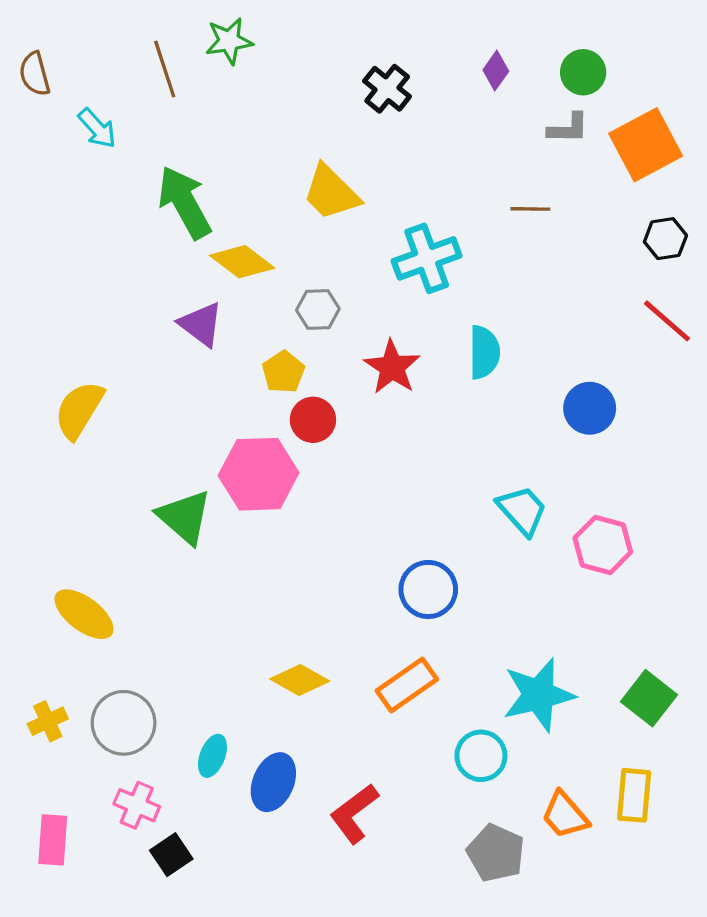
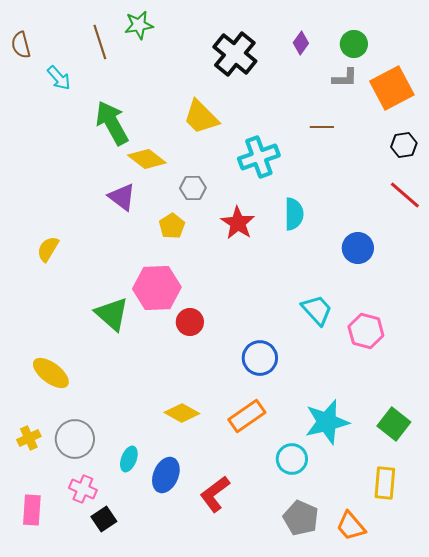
black cross: (387, 89) -> (235, 54), size x1.5
yellow semicircle: (79, 410) -> (48, 249), size x0.7
red circle: (313, 420) -> (190, 322), moved
orange trapezoid: (565, 815) -> (351, 526), moved

